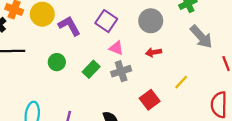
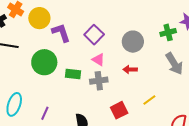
green circle: (57, 62) -> (44, 62), size x1.6
green rectangle: (91, 69) -> (73, 74), turned 42

